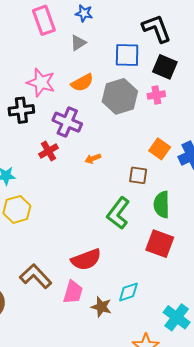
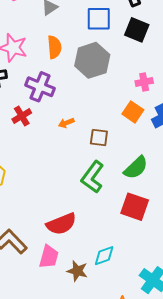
orange semicircle: (82, 83) -> (54, 47), turned -65
pink cross: (156, 95) -> (144, 82), moved
brown square: (138, 175) -> (99, 137), moved
green semicircle: (162, 205) -> (136, 168), turned -132

